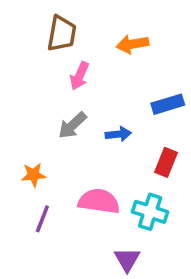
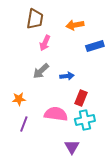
blue rectangle: (168, 104) -> (95, 46), moved
red rectangle: (166, 162) -> (81, 98), moved
cyan cross: (150, 212) -> (85, 120), turned -30

